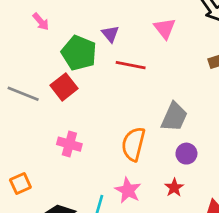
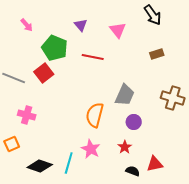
purple triangle: (110, 34) -> (81, 25), moved
pink cross: (69, 144) -> (27, 115), moved

